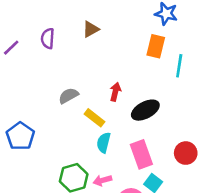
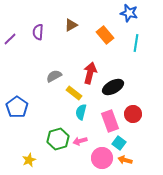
orange rectangle: (156, 46) -> (105, 35), moved, turned -54
cyan line: (179, 66) -> (136, 43), moved
red arrow: (115, 92) -> (90, 73), size x1.5
red circle: (186, 153) -> (133, 114), moved

